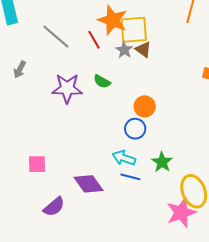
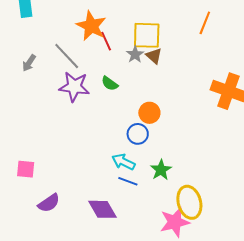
orange star: (112, 20) -> (91, 26), moved
gray line: (56, 37) -> (67, 56), moved
pink square: (37, 164) -> (26, 169), moved
purple diamond: (88, 184) -> (103, 209), moved

